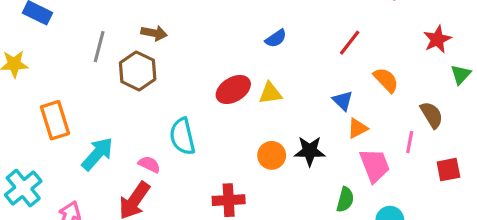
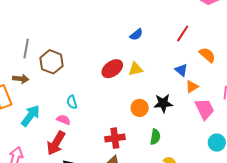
brown arrow: (154, 33) -> (21, 79), moved
cyan semicircle: (182, 136) -> (72, 102), moved, size x0.6
green semicircle: (345, 200) -> (155, 137), moved

